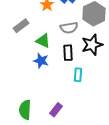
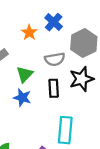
green triangle: (43, 41) -> (25, 74), turned 49
cyan rectangle: (78, 75) -> (65, 130), moved, size x1.6

